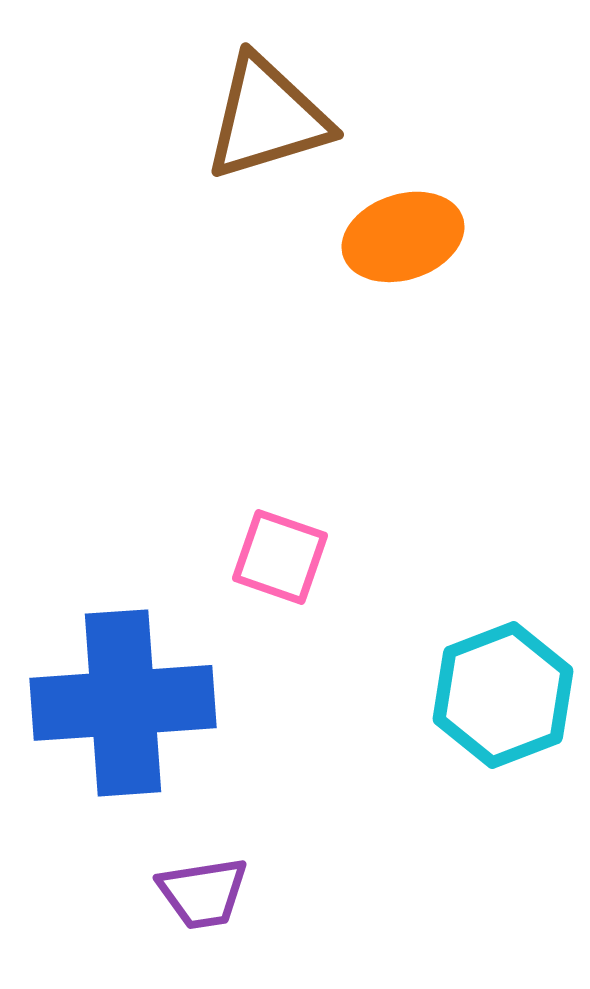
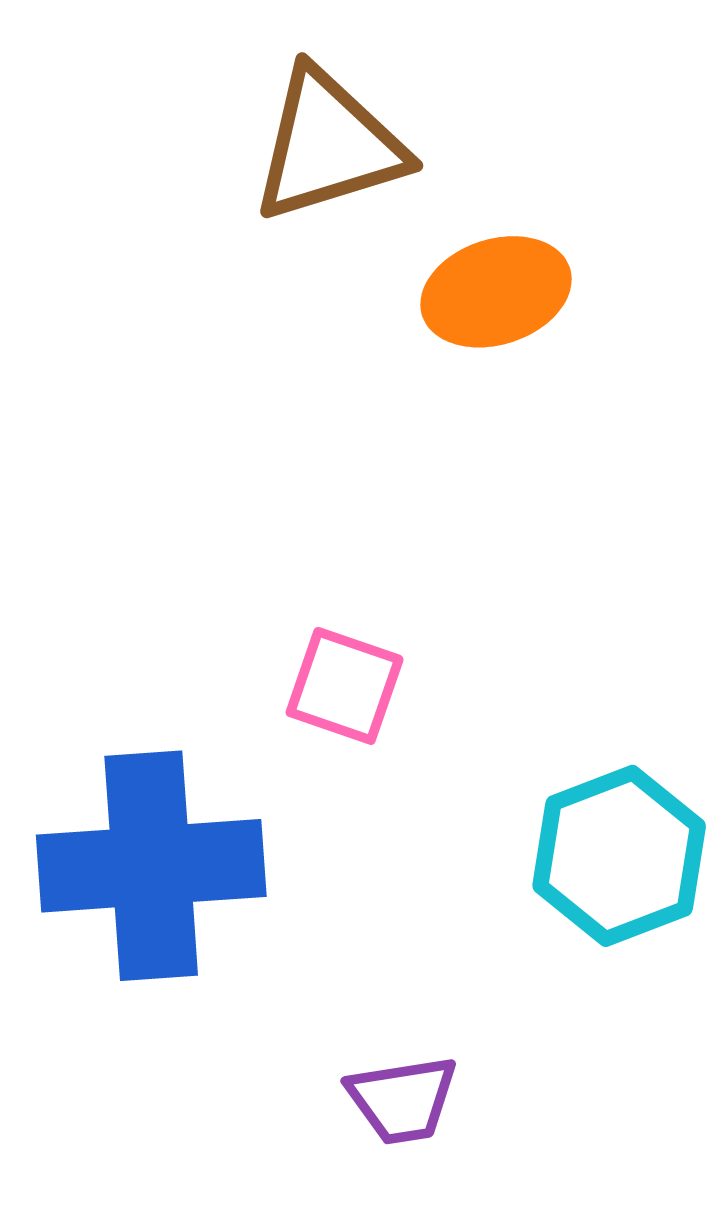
purple trapezoid: (203, 893) -> (402, 1100), moved

